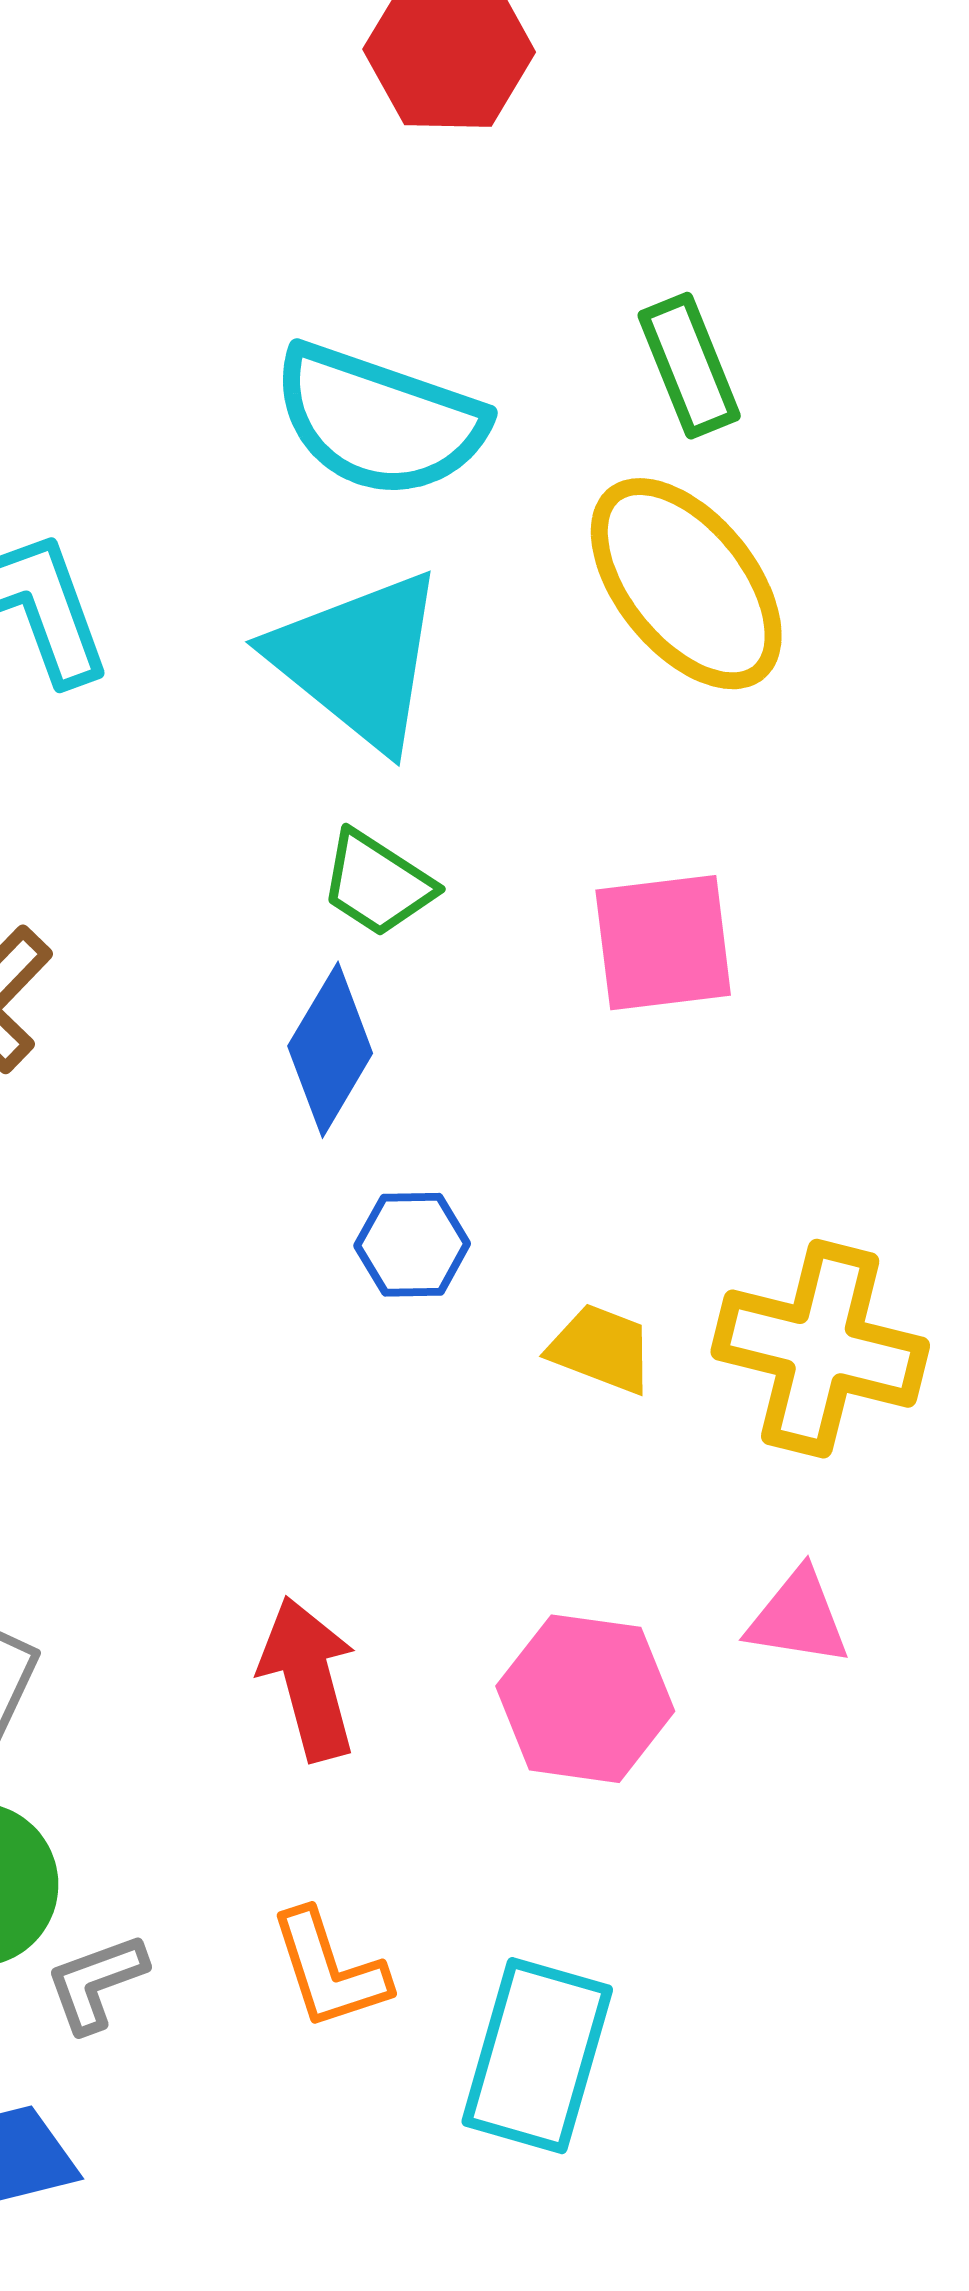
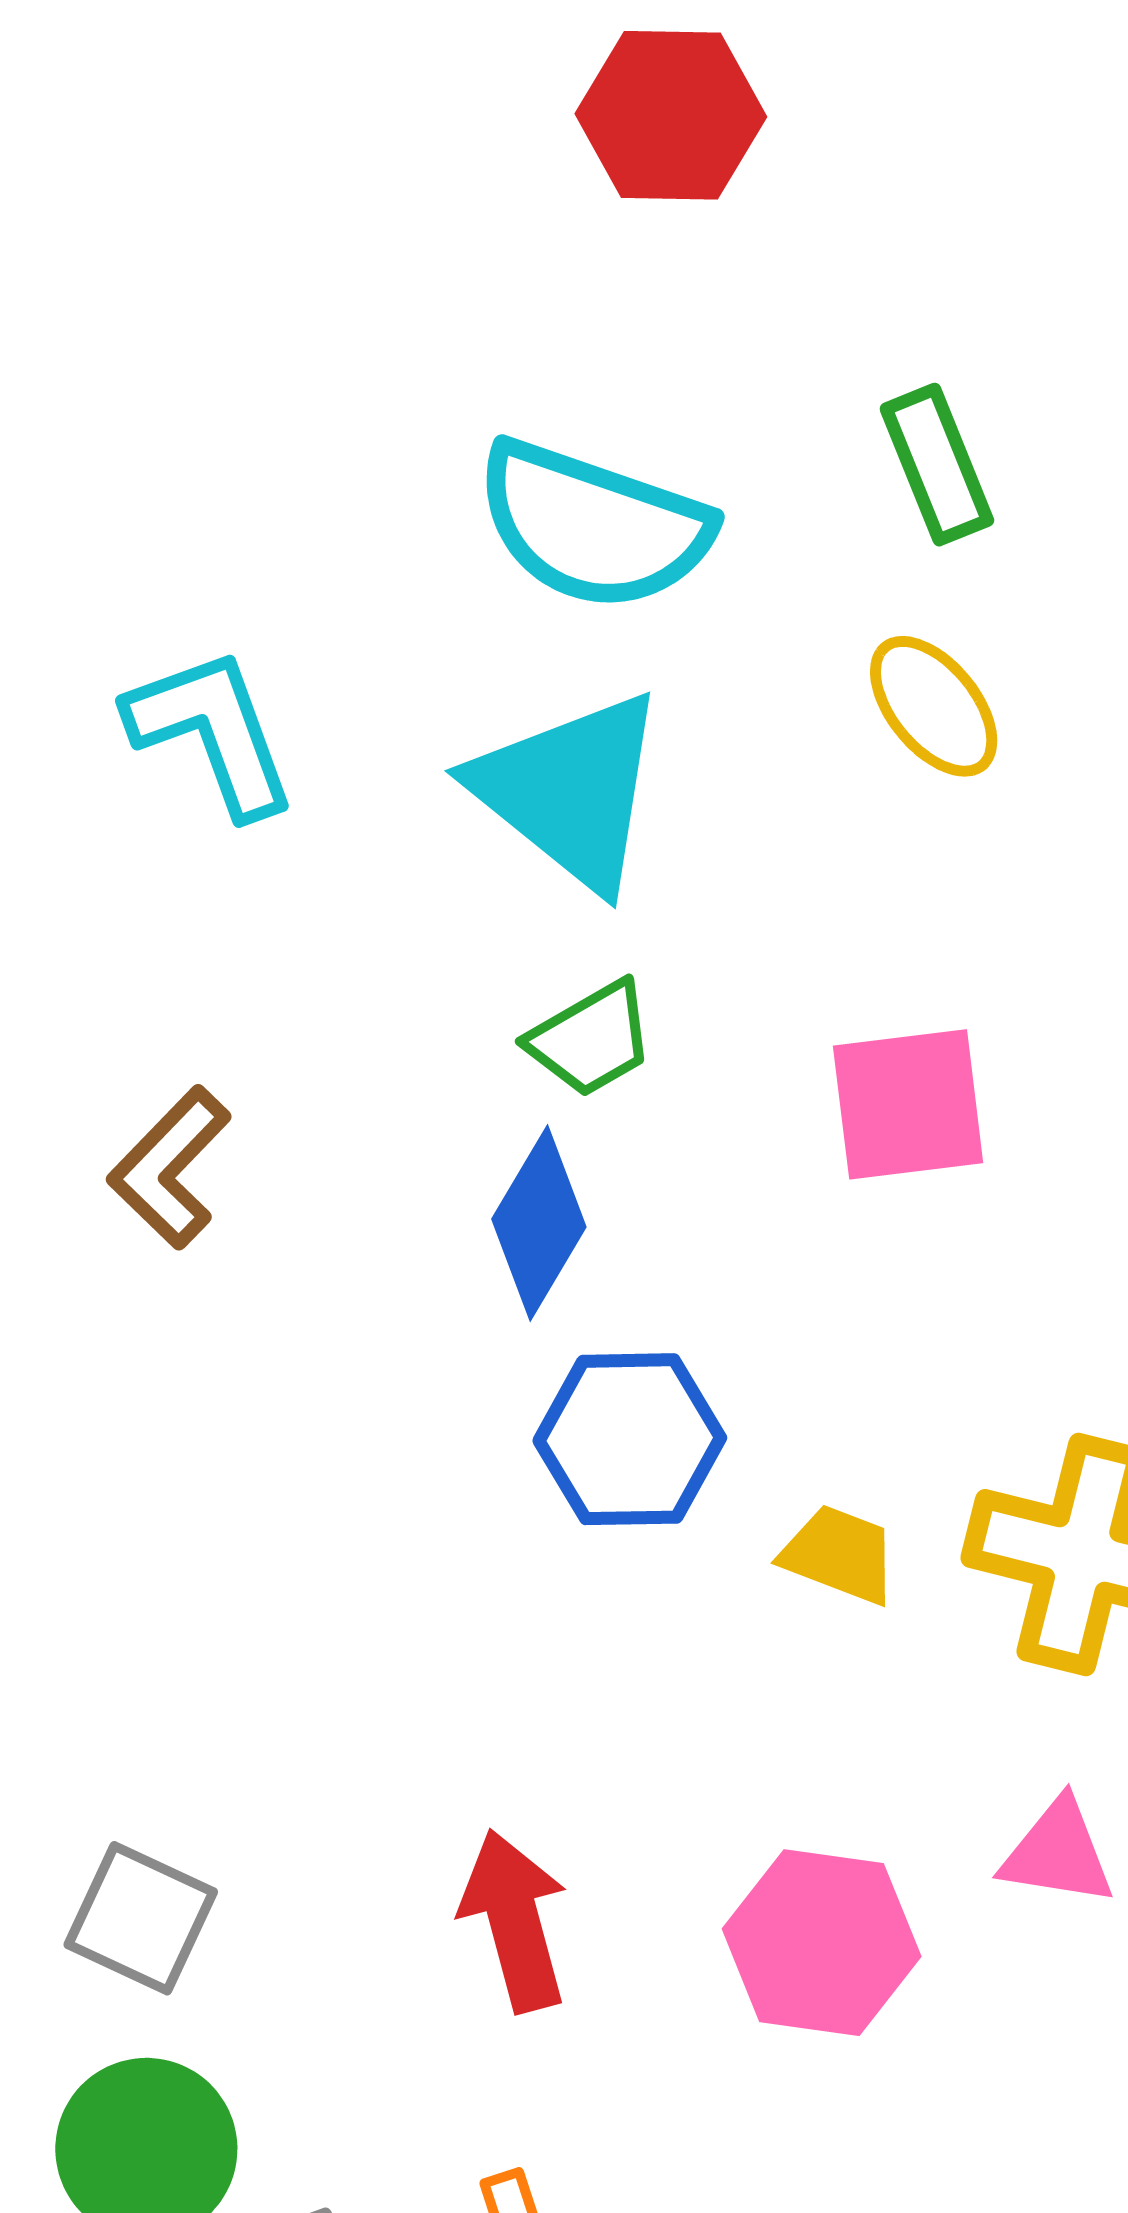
yellow ellipse: (686, 584) -> (934, 706), size x0.6
green trapezoid: (377, 884) -> (591, 1039), turned -63
blue hexagon: (412, 1245) -> (630, 1439), size x1.5

